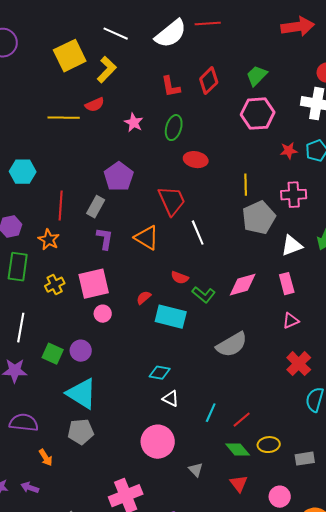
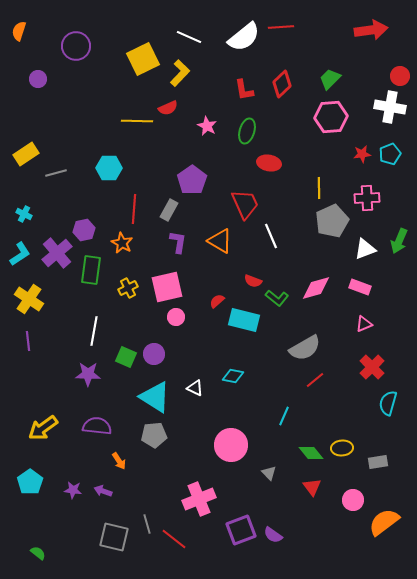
cyan hexagon: (23, 172) -> (109, 168), moved
pink rectangle: (287, 284) -> (360, 287), turned -55
white triangle: (171, 399) -> (195, 388), moved
red line: (242, 420) -> (315, 380), moved

